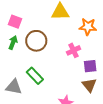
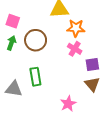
orange star: (88, 27) -> (76, 28), moved
pink cross: (74, 50) -> (75, 49), turned -32
green rectangle: (35, 76) -> (35, 77), turned 36

